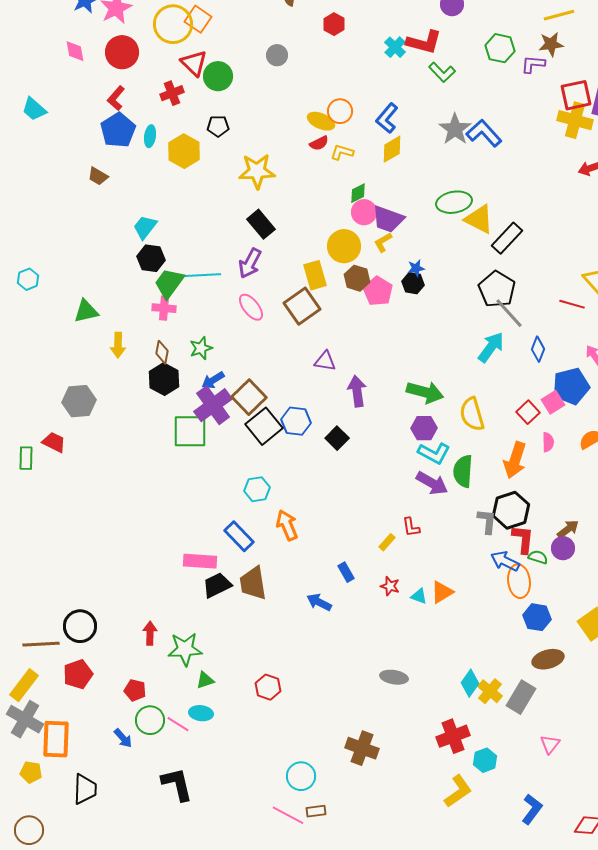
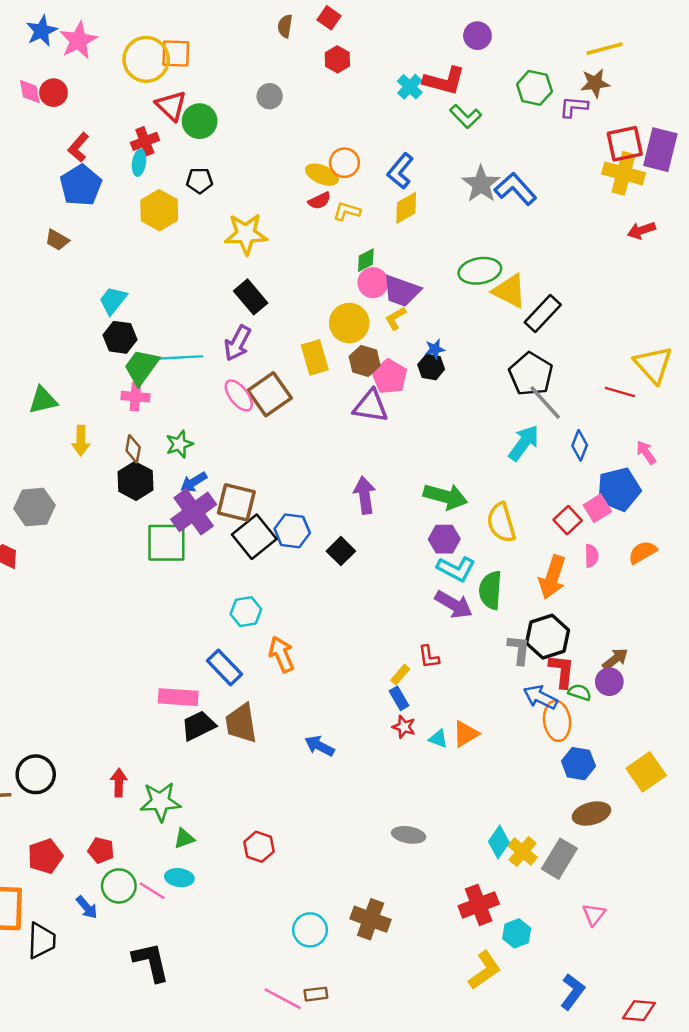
orange square: (198, 19) -> (176, 53), turned -32
red circle: (122, 52) -> (53, 93), moved, size x0.7
cyan ellipse: (150, 136) -> (139, 163), moved
brown square: (302, 306) -> (270, 394), moved
purple triangle: (325, 361) -> (371, 406), moved, size x1.4
brown square: (249, 397) -> (236, 502), turned -32
blue rectangle: (346, 572) -> (399, 698), moved
red pentagon: (78, 674) -> (45, 856), moved
cyan circle: (301, 776) -> (310, 930), moved
black trapezoid: (85, 789) -> (42, 941), moved

